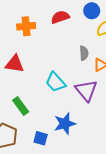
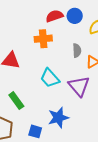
blue circle: (92, 11) -> (75, 16), moved
orange cross: (26, 26) -> (43, 39), moved

